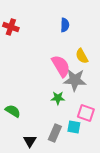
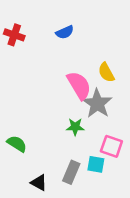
blue semicircle: (65, 25) -> (65, 32), moved, turned 64
gray star: (75, 80) -> (97, 104), turned 30
black triangle: (30, 141) -> (39, 183), turned -32

